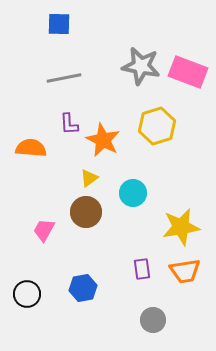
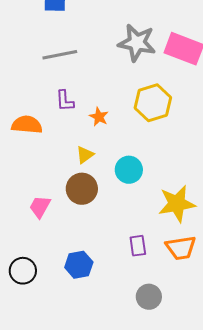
orange star: (103, 140) -> (99, 117), size x0.6

